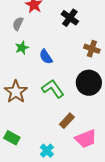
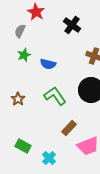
blue semicircle: (46, 57) -> (48, 64), turned -42
brown star: (16, 92) -> (18, 99), size x0.6
green rectangle: (12, 138) -> (23, 146), moved

